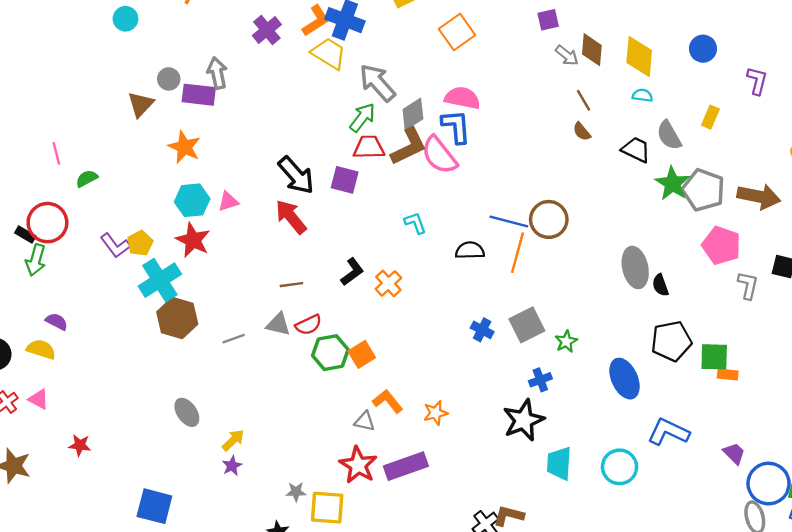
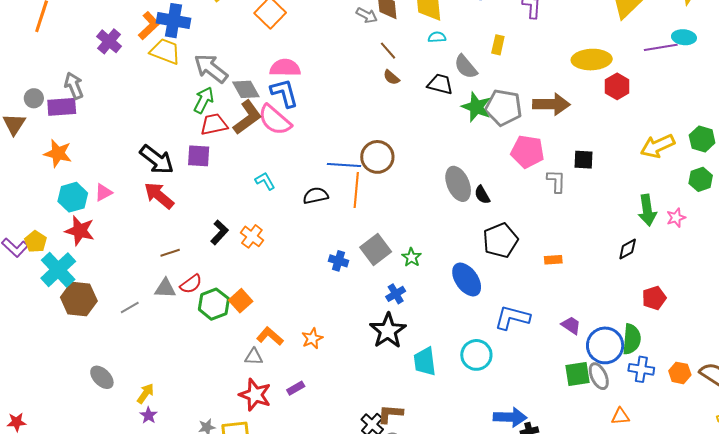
gray diamond: (413, 114) -> (246, 89), turned -76
green square: (714, 357) -> (577, 374), moved
purple rectangle: (406, 466) -> (296, 388), size x0.5

